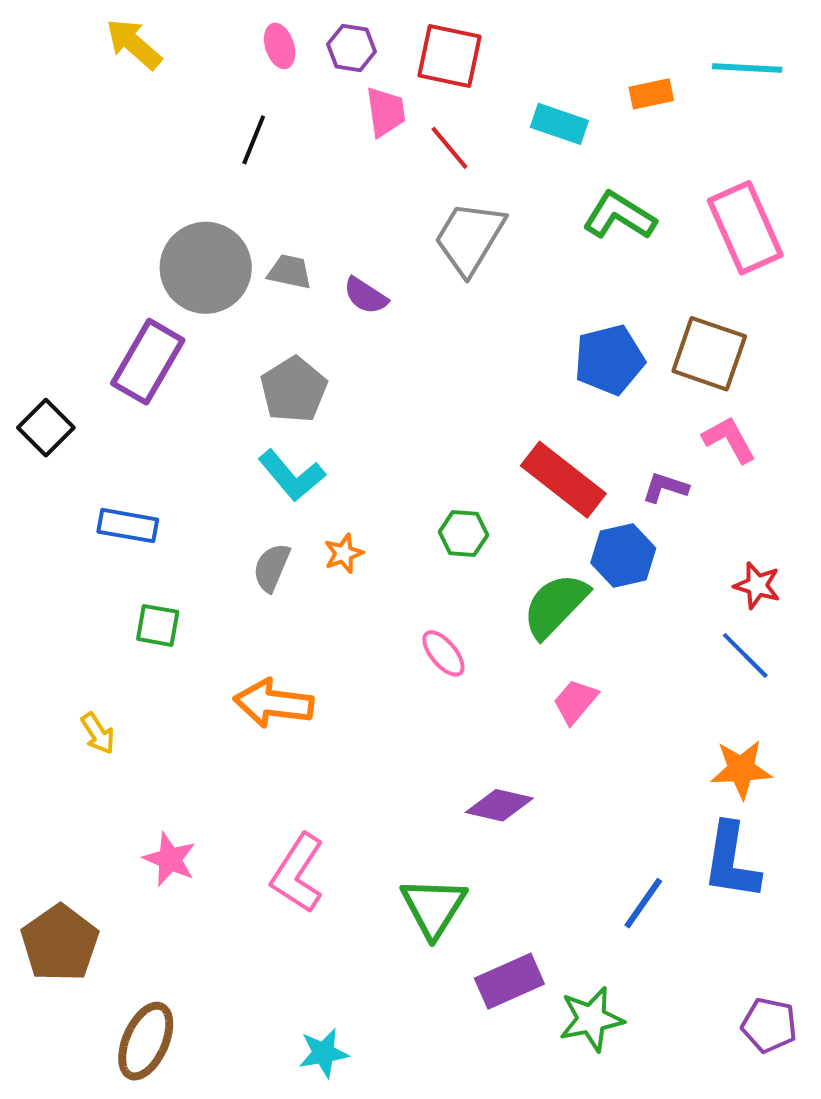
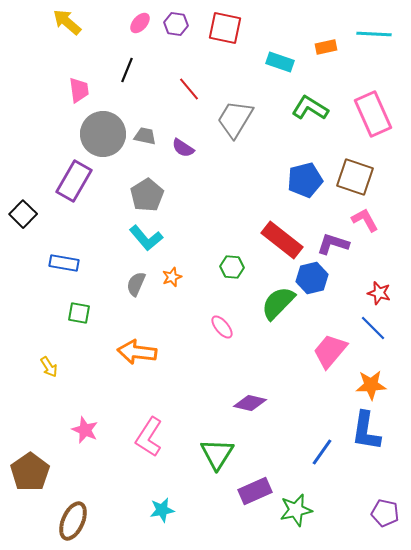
pink ellipse: (280, 46) -> (140, 23), turned 60
pink trapezoid: (386, 112) -> (79, 90), moved
red line: (449, 148) -> (189, 89), moved
purple L-shape: (665, 488) -> (333, 244), size x1.4
pink trapezoid: (575, 701) -> (330, 351), moved, size x1.5
cyan star: (324, 1053) -> (162, 510), moved

